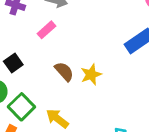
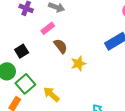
brown semicircle: (64, 72) -> (61, 46), moved

